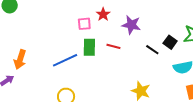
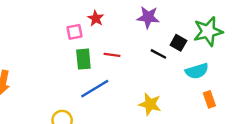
purple star: (131, 25) -> (148, 17), moved
blue line: (65, 60) -> (95, 89), moved

